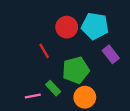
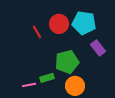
red line: (44, 51) -> (37, 32), moved
green rectangle: (53, 88) -> (47, 78), turned -64

